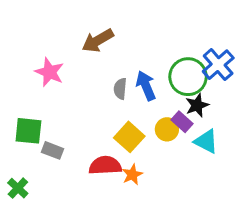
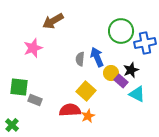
brown arrow: (98, 41) -> (53, 21), moved
blue cross: (218, 65) -> (145, 43), turned 30
pink star: (49, 72) -> (33, 48), turned 30
green circle: (188, 77) -> (121, 31), moved
yellow circle: (167, 129) -> (111, 73), moved

